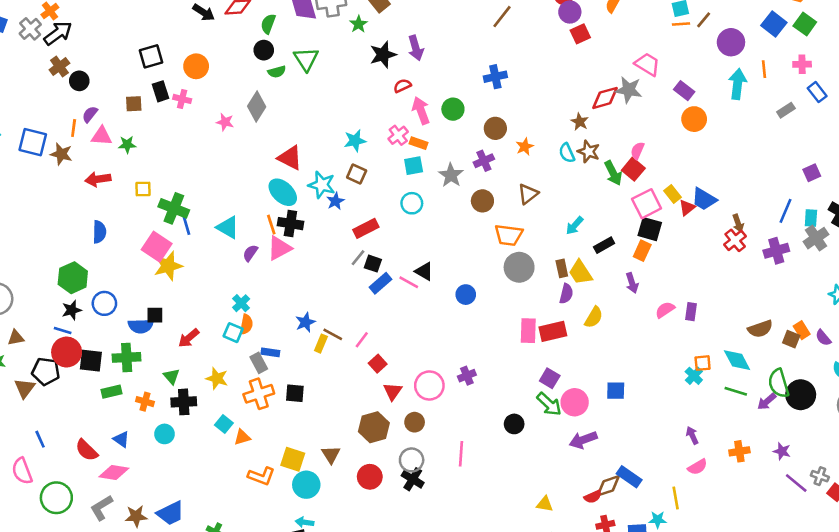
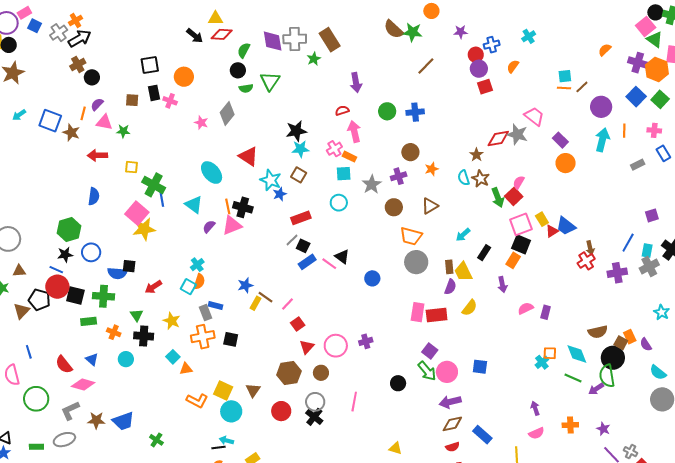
black star: (383, 55) -> (296, 131), moved
green circle: (453, 109) -> (387, 111), moved
cyan ellipse: (283, 192) -> (212, 173), moved
black rectangle: (604, 245) -> (484, 253), turned -35
black circle: (801, 395) -> (613, 358), moved
brown diamond: (608, 486) -> (452, 424), moved
yellow triangle: (545, 504) -> (395, 448), moved

